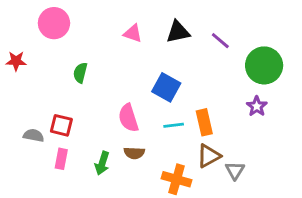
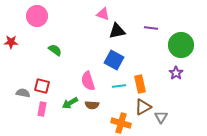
black triangle: (178, 32) -> (117, 31), moved
pink triangle: (133, 33) -> (103, 14), moved
purple line: (220, 41) -> (151, 28), turned -32
green semicircle: (80, 73) -> (55, 50), turned 112
green arrow: (102, 163) -> (70, 103), moved, turned 42

